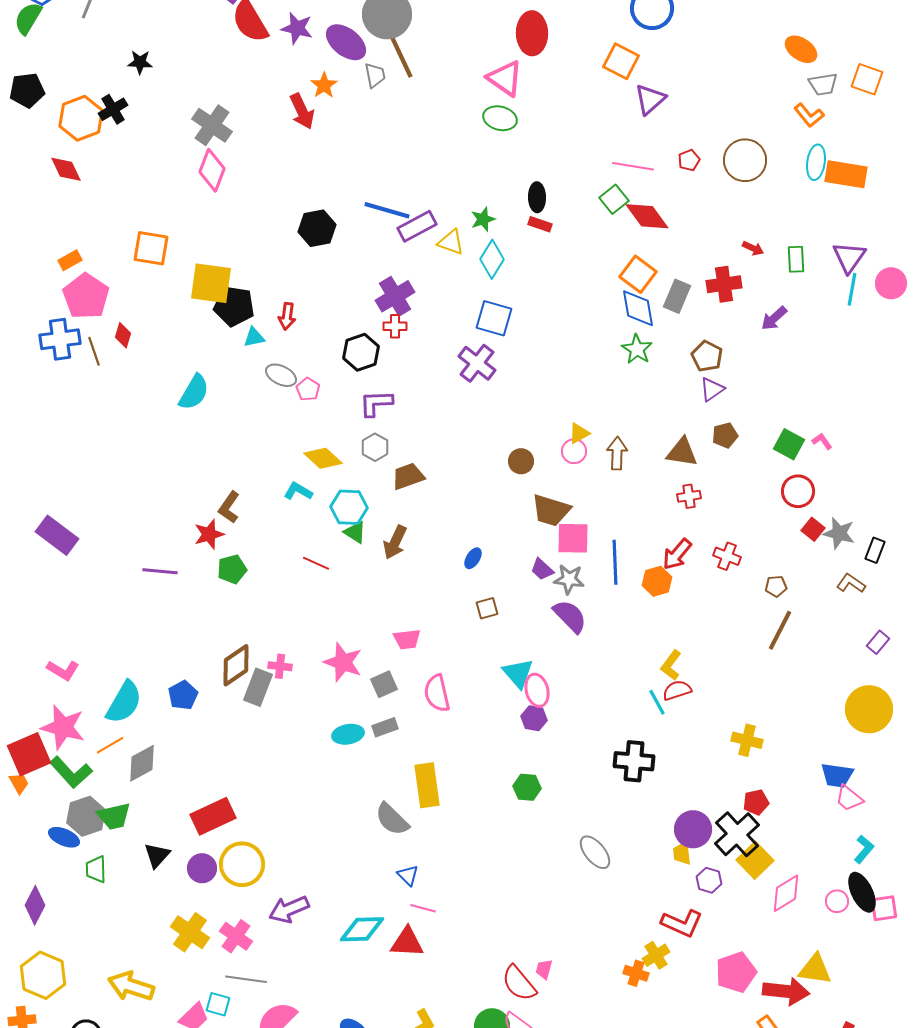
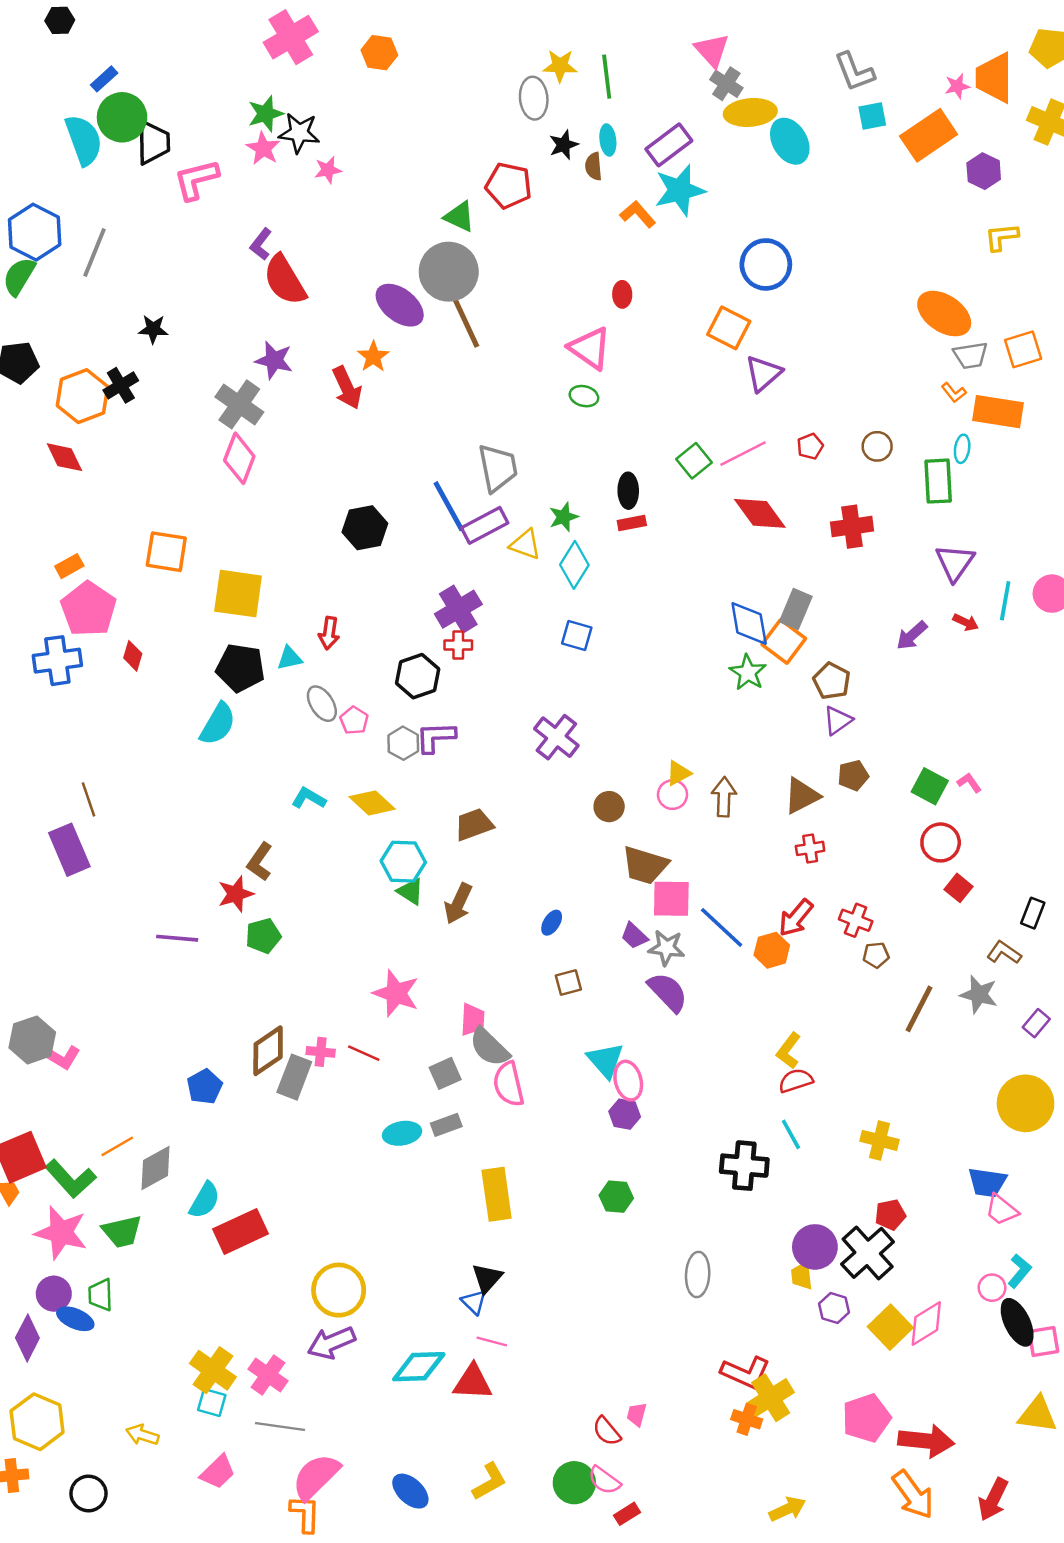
purple star: (297, 28) -> (274, 360), moved
red ellipse: (532, 33) -> (622, 294), size x0.5
orange ellipse: (801, 49) -> (944, 314), size x1.4
gray trapezoid: (375, 75) -> (498, 468), moved, size x1.6
orange square: (867, 79) -> (1023, 349), turned -36
orange L-shape: (809, 115) -> (954, 393), size x0.7
green ellipse: (500, 118) -> (584, 396), size x0.7
brown circle: (745, 160) -> (877, 446), size x0.6
cyan ellipse: (816, 162) -> (962, 449), size x0.7
pink line: (633, 166) -> (743, 454), turned -36
orange rectangle: (846, 174) -> (998, 412), moved
green square: (614, 199) -> (694, 461), moved
blue line: (387, 210) -> (449, 506), turned 45
red rectangle: (540, 224) -> (632, 523), turned -30
red arrow: (753, 248) -> (966, 622), moved
purple triangle: (849, 257) -> (955, 562), moved
green rectangle: (796, 259) -> (938, 481), moved, size x1.4
orange square: (638, 274) -> (784, 641), moved
red cross: (724, 284) -> (852, 527), moved
black pentagon: (234, 306) -> (240, 668), moved
blue square: (494, 318) -> (577, 635), size x0.7
brown line: (94, 351) -> (89, 799), moved
purple cross: (477, 363) -> (556, 737), moved
gray ellipse: (281, 375) -> (322, 704), turned 32
gray hexagon: (375, 447) -> (403, 743), moved
brown triangle: (682, 452) -> (802, 796), turned -36
cyan L-shape: (298, 491) -> (309, 798), moved
gray star: (839, 533) -> (979, 994), moved
purple rectangle: (57, 535) -> (69, 850), moved, turned 30
blue line: (615, 562) -> (722, 927), turned -45
red line: (316, 563) -> (364, 1053), moved
brown pentagon: (776, 586) -> (876, 955), moved
pink trapezoid: (407, 639) -> (473, 1020), turned -80
pink star: (343, 662) -> (396, 993), moved
cyan semicircle: (124, 702) -> (205, 1200), moved, size x0.7
cyan line: (657, 702) -> (791, 1134), moved
pink star: (63, 727) -> (61, 1233), moved
gray hexagon: (86, 816) -> (32, 1040), moved
gray semicircle: (392, 819) -> (489, 1047), moved
blue ellipse: (64, 837) -> (75, 1319), moved
gray ellipse: (595, 852) -> (698, 1274), turned 42
black triangle: (157, 855) -> (487, 1278), moved
yellow square: (755, 860) -> (890, 1327), moved
yellow circle: (242, 864) -> (339, 1290), moved
purple circle: (202, 868) -> (54, 1294), moved
pink circle: (837, 901) -> (992, 1288), moved
red L-shape: (682, 923) -> (745, 1373), moved
yellow cross: (656, 955) -> (771, 1398), size x1.4
yellow triangle: (815, 969) -> (1037, 1414), moved
red semicircle: (519, 983) -> (607, 1431), size x0.7
yellow arrow: (131, 986) -> (142, 1435), size x0.6
cyan square: (218, 1004) -> (212, 1403), moved

